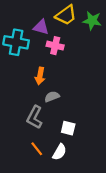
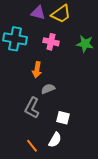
green star: (92, 21) -> (85, 44), moved
purple triangle: (41, 27) -> (38, 13), moved
orange line: (37, 149) -> (32, 146), moved

